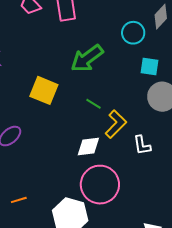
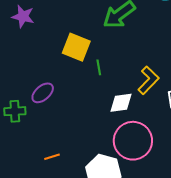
green line: (94, 104) -> (99, 67), moved, turned 49

